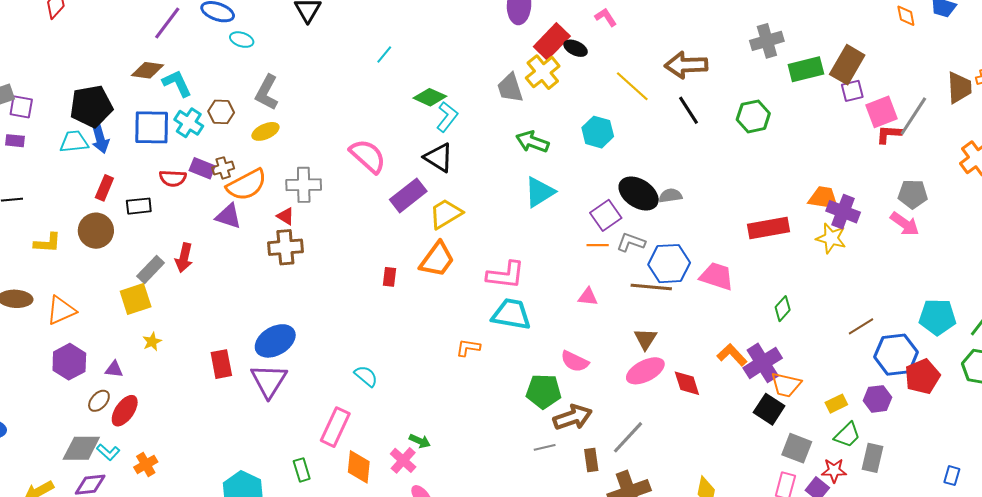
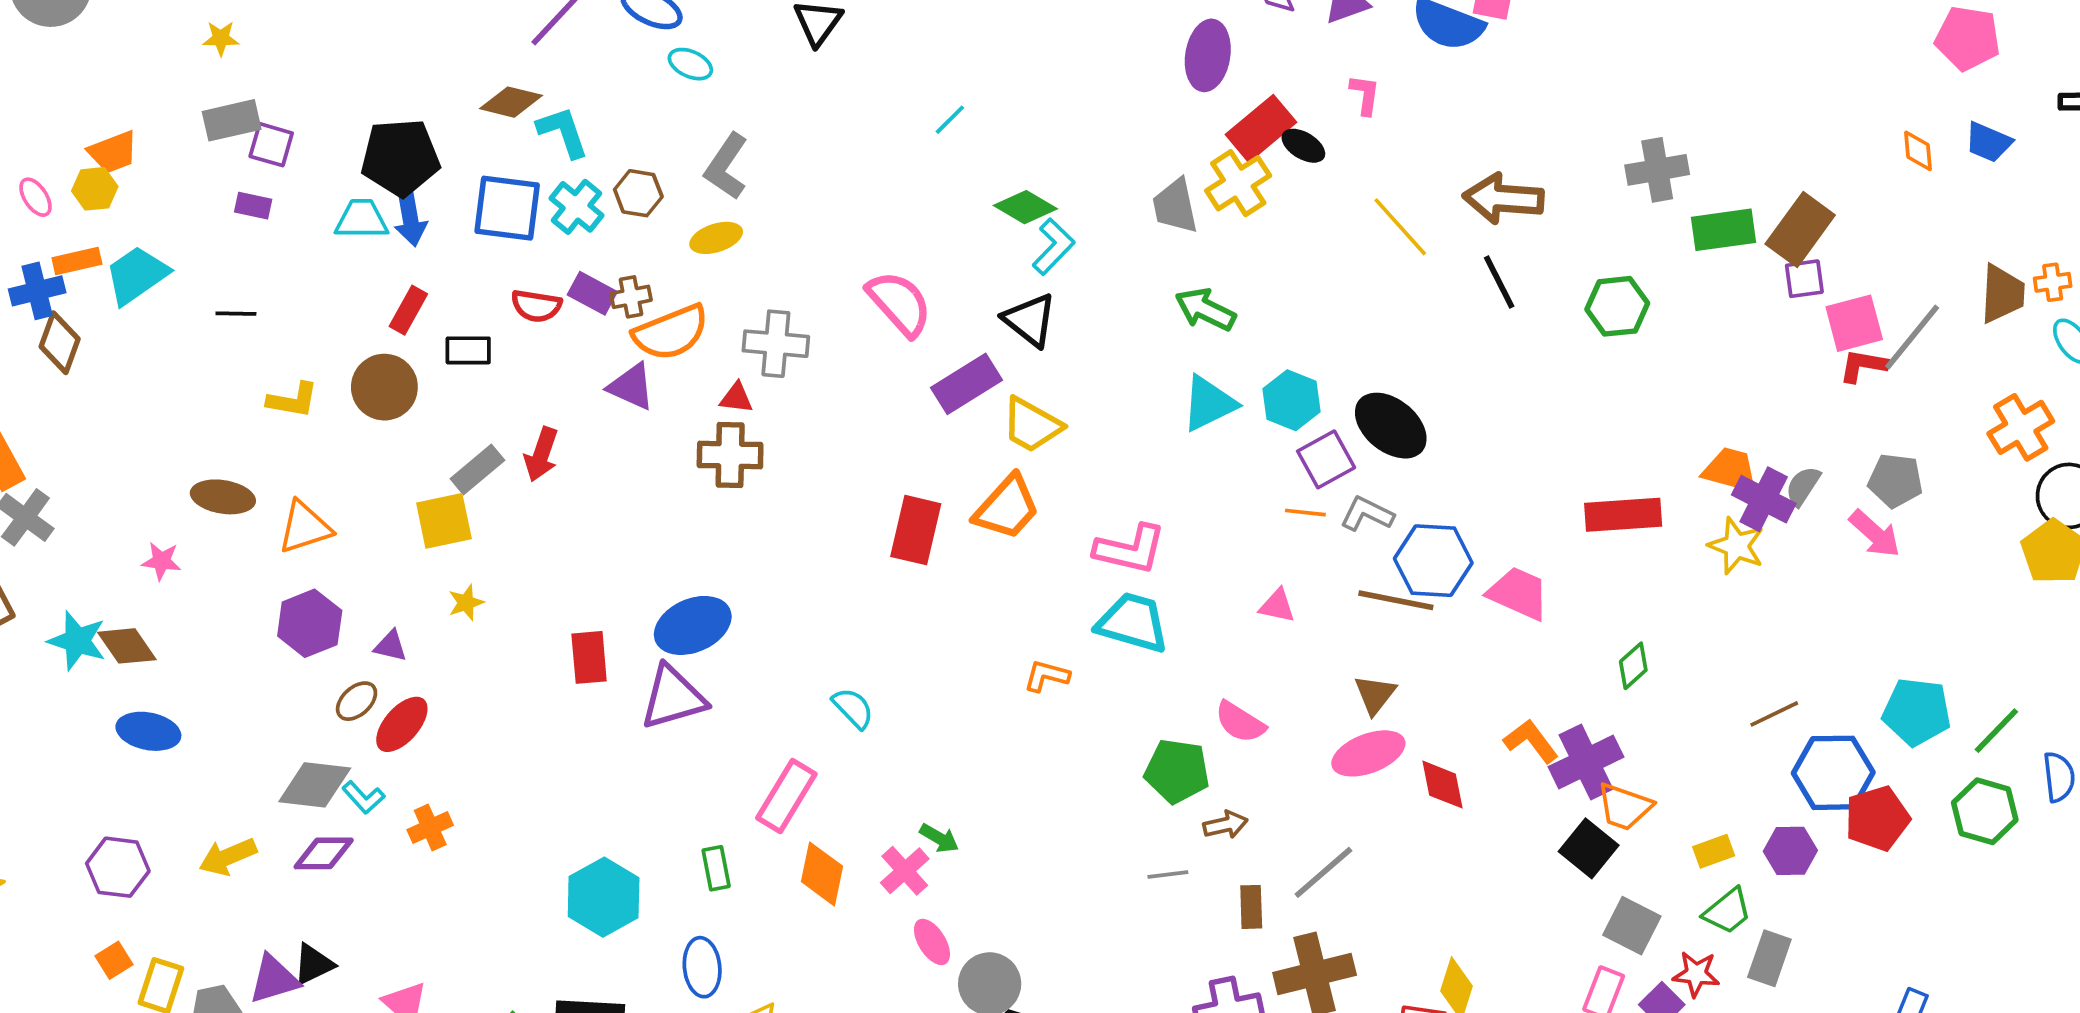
pink L-shape: (606, 17) -> (1365, 95), turned 35
cyan hexagon: (598, 132) -> (1291, 400), moved
gray semicircle: (670, 196) -> (1803, 486), moved, turned -55
yellow trapezoid: (446, 214) -> (1032, 425), turned -126
red triangle: (286, 216) -> (736, 398), turned -30
red rectangle: (389, 277) -> (916, 530), size x1.8
purple triangle: (269, 381) -> (673, 697), turned 36
brown arrow: (573, 417) -> (1225, 825), size x0.6

